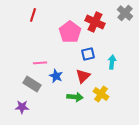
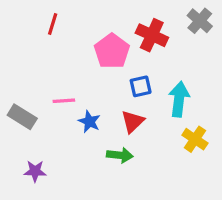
cyan arrow: (112, 62) -> (179, 99), size x1.5
gray rectangle: (32, 84) -> (22, 117), moved
yellow cross: (101, 94) -> (195, 139), moved

